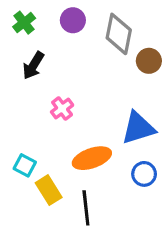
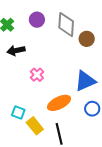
black arrow: (33, 66) -> (16, 50), turned 54

